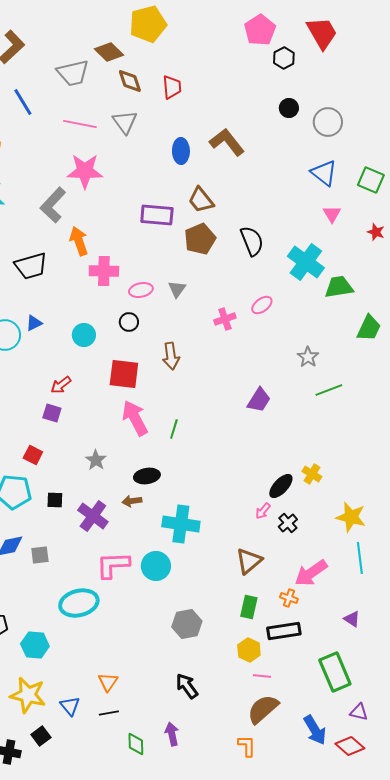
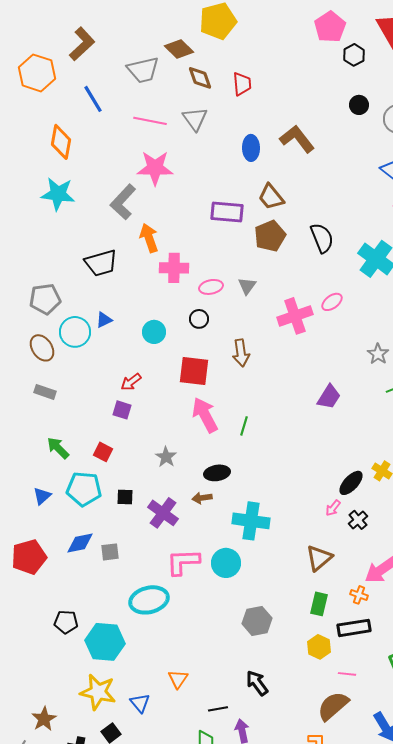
pink cross: (225, 319) -> (295, 316), size x1.6
cyan hexagon: (35, 645) -> (105, 642), size x1.4
pink line: (262, 676) -> (347, 674), moved
black line: (109, 713) -> (218, 709), moved

